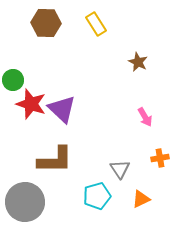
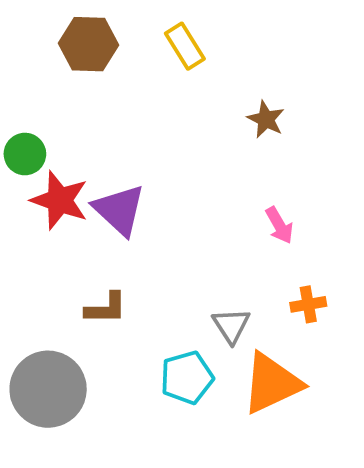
brown L-shape: (55, 160) -> (106, 308), size x0.6
orange triangle: (141, 199) -> (272, 383), size x1.8

